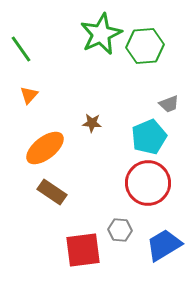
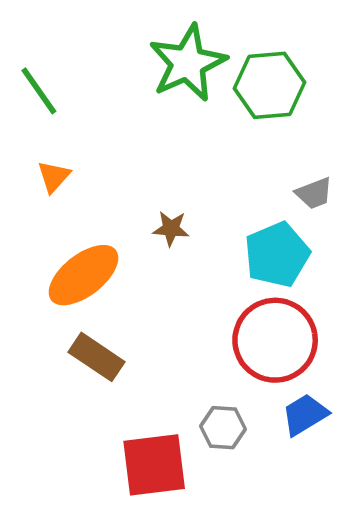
blue trapezoid: (164, 245) -> (305, 415), moved, size x0.7

